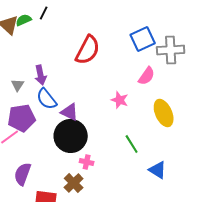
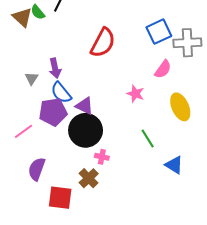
green semicircle: (24, 20) -> (38, 12), turned -105
purple pentagon: (22, 118) -> (53, 112), moved

